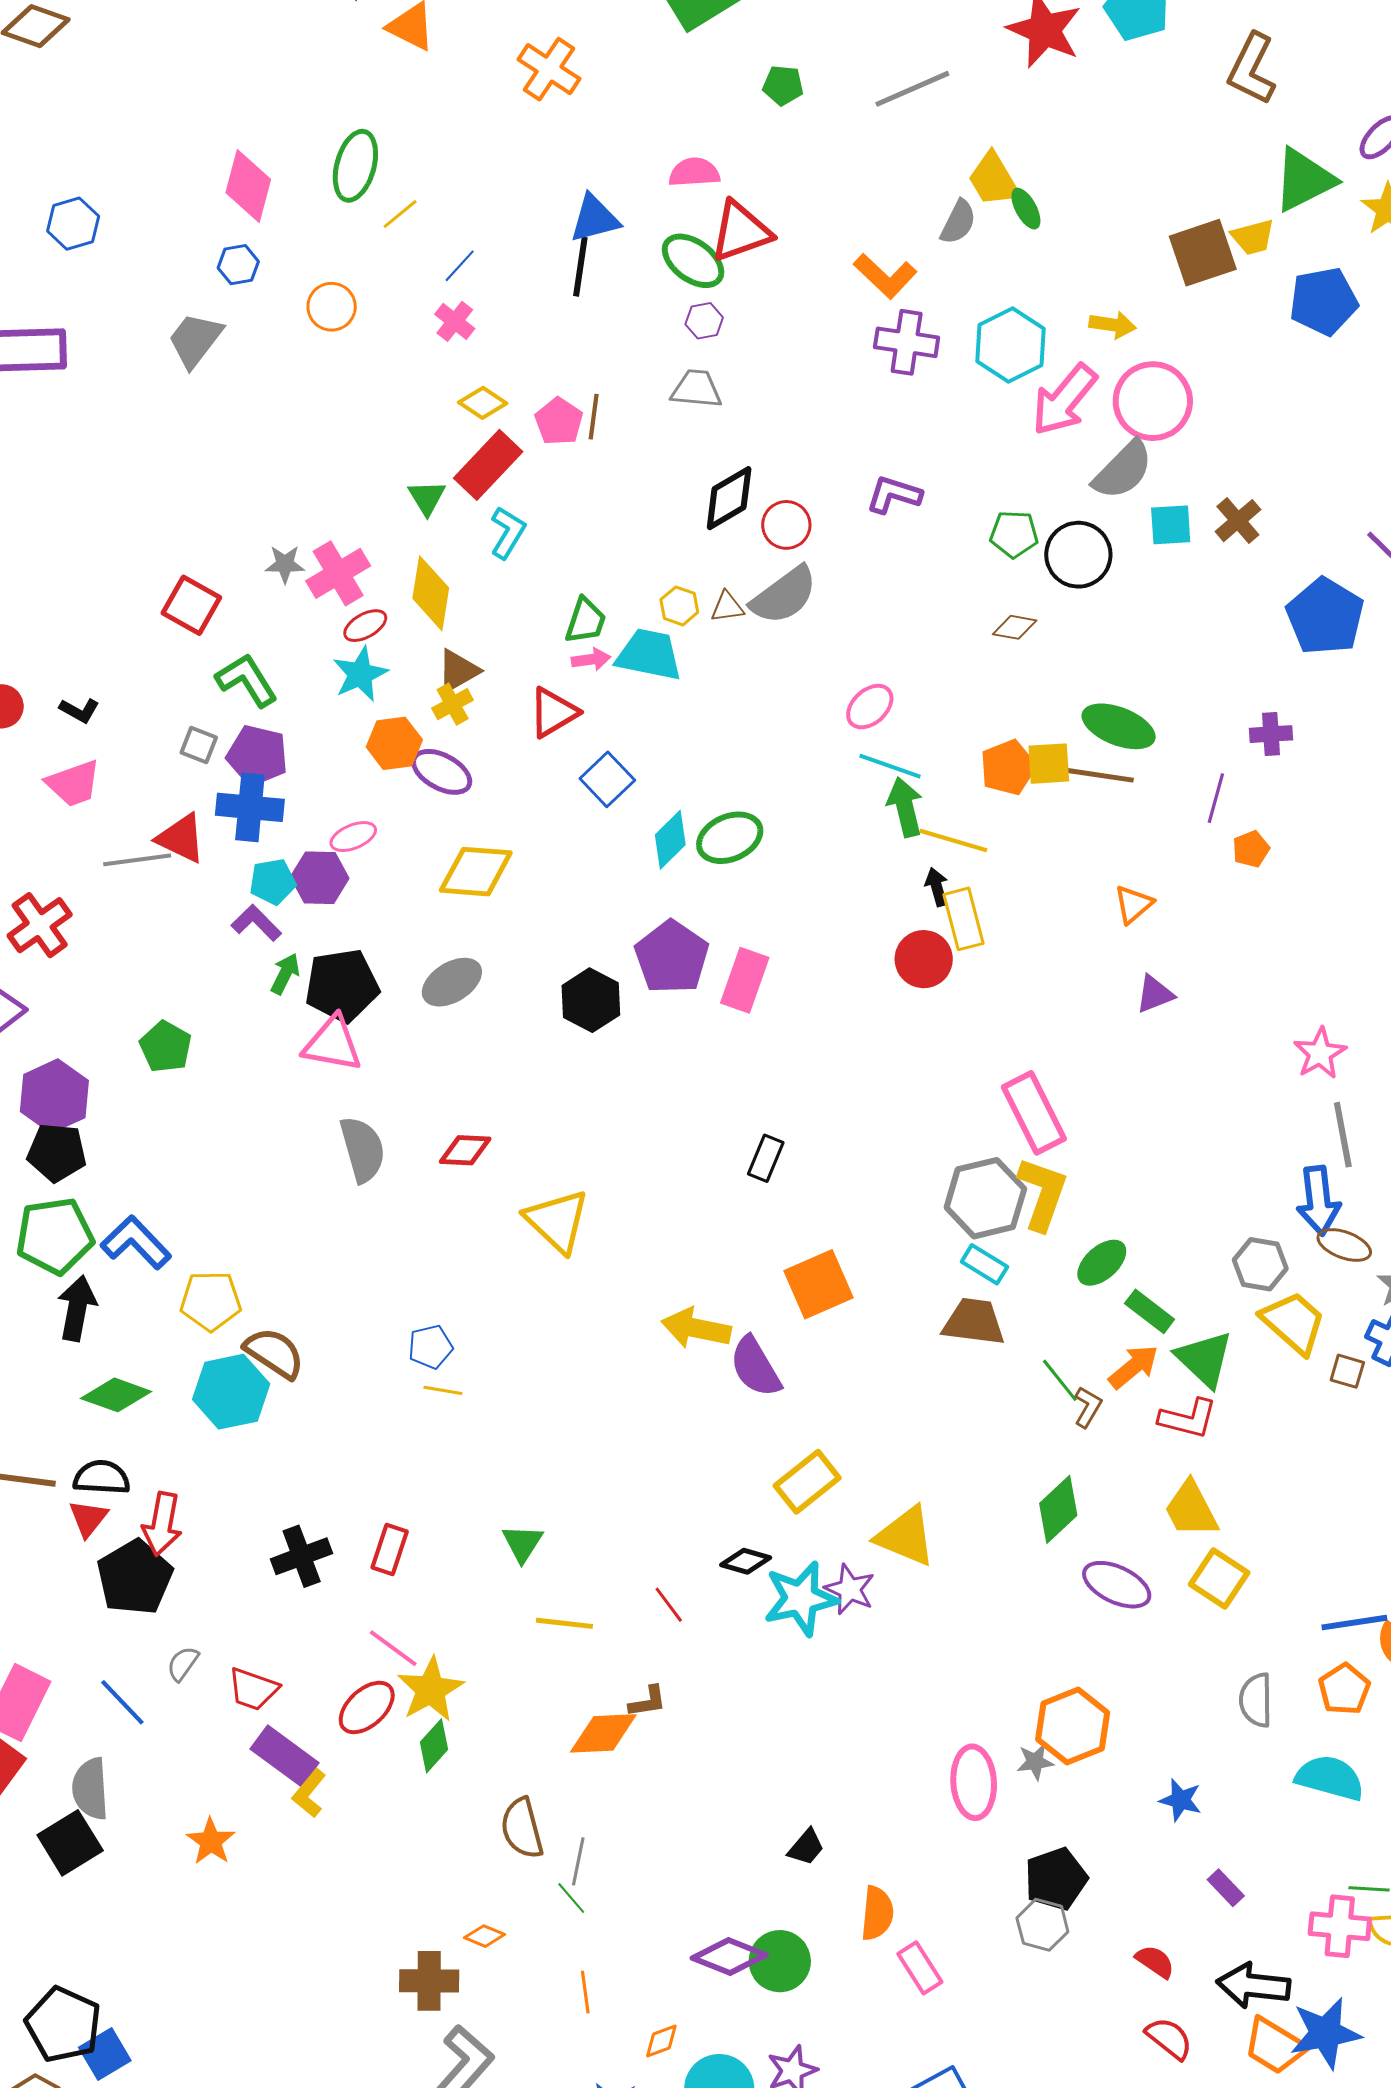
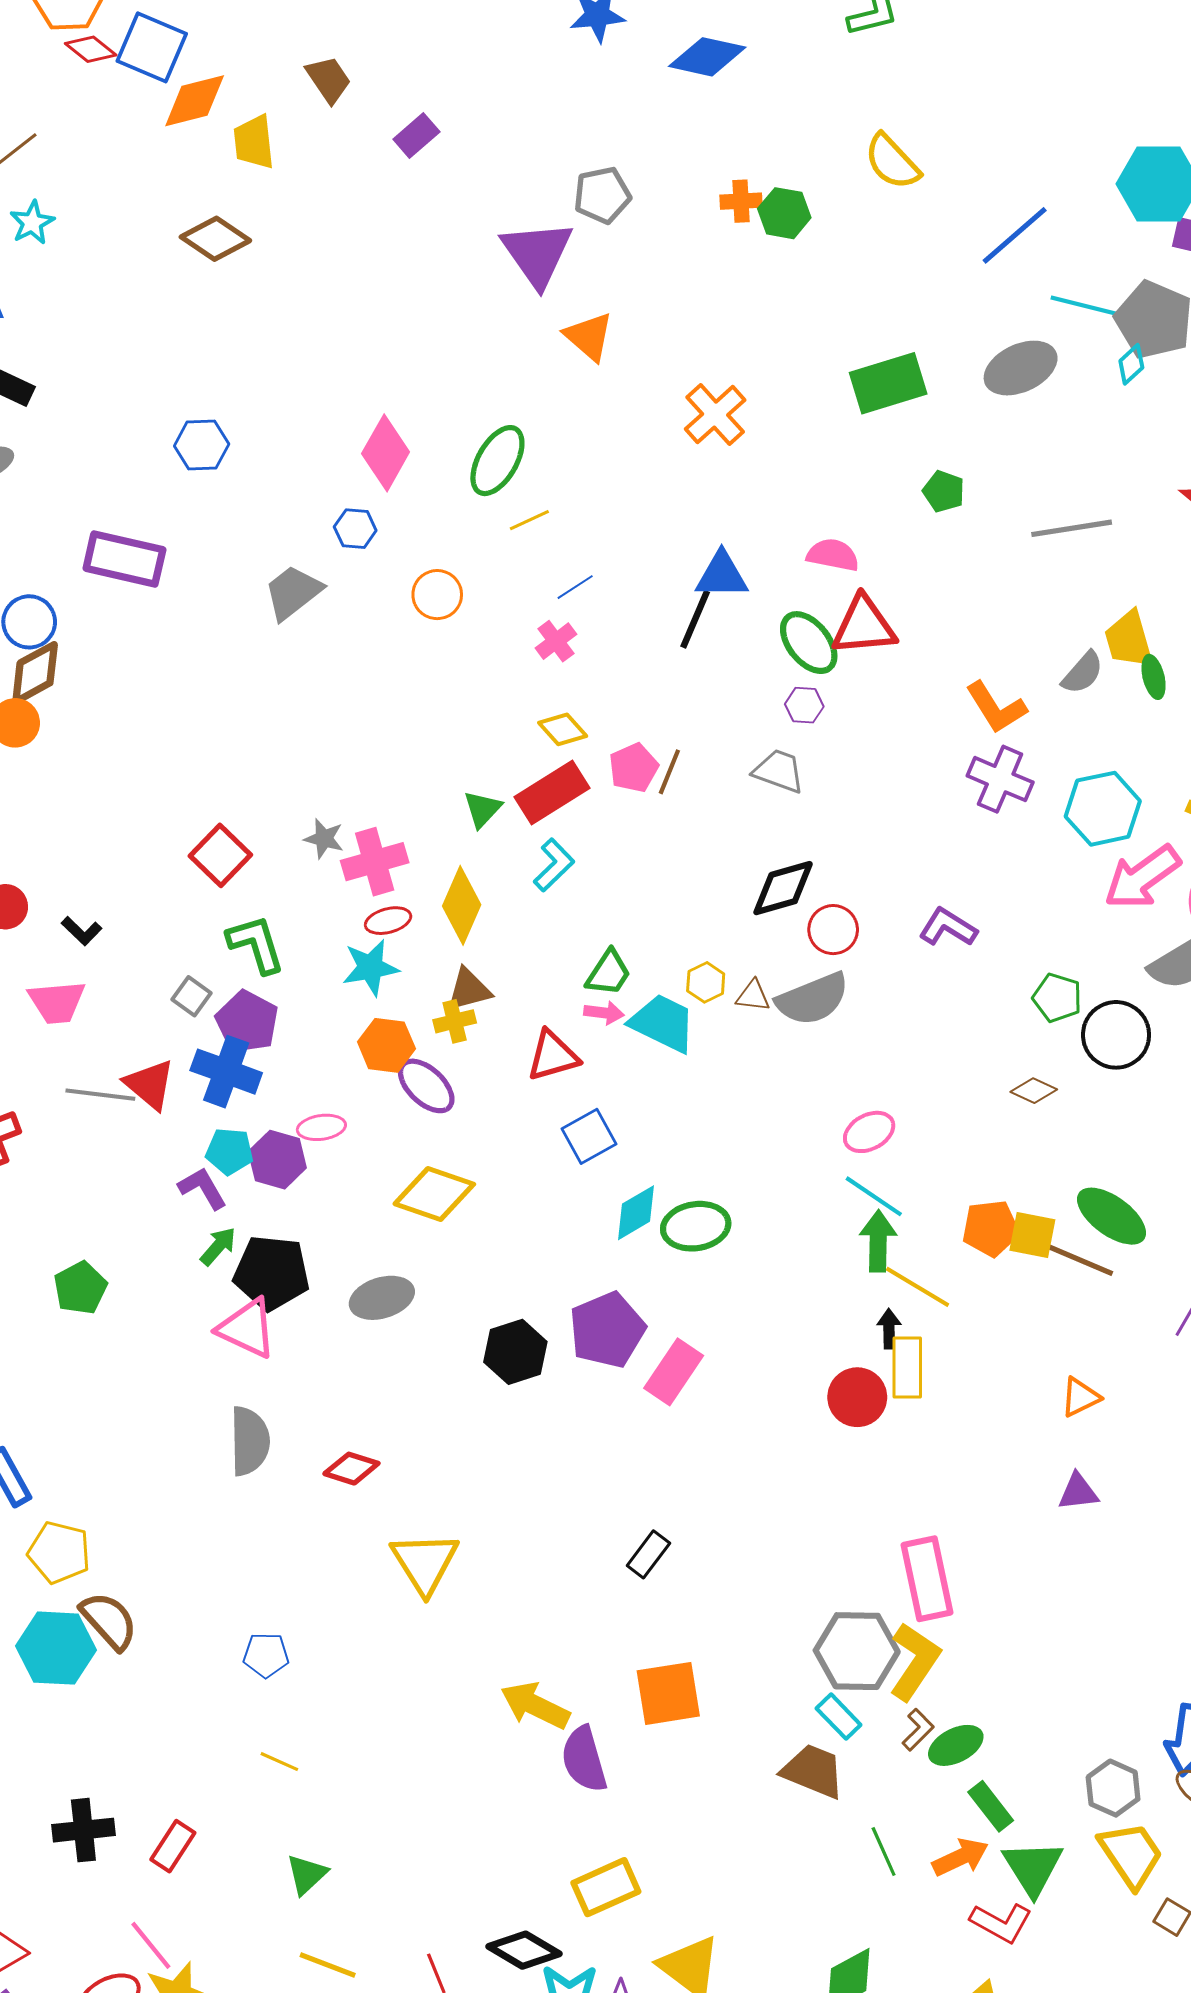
yellow line: (443, 1390) -> (279, 1762), moved
brown L-shape: (1088, 1407) -> (918, 1730), moved
black diamond: (746, 1561) -> (524, 1950), size x1.4

